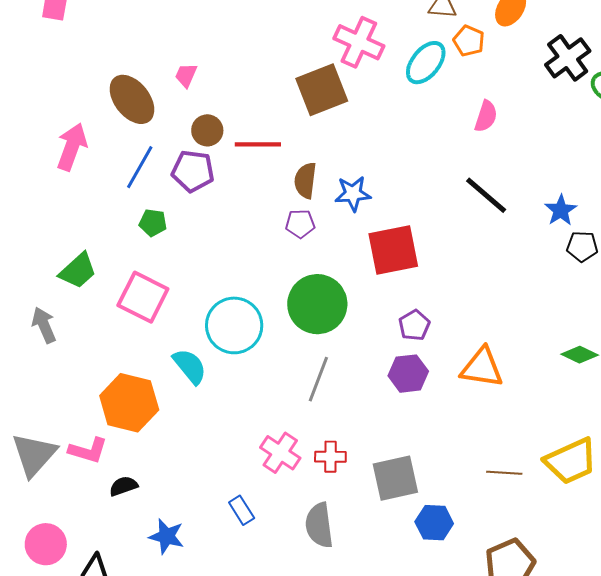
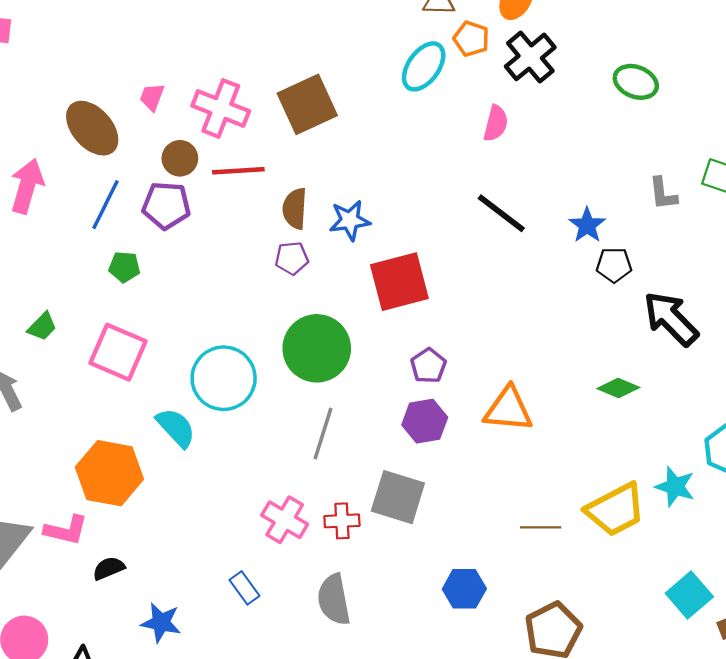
pink cross: (359, 42) -> (221, 108), moved
black cross: (568, 58) -> (530, 57), moved
green trapezoid: (78, 271) -> (42, 327), size x0.7
gray square: (395, 478) -> (398, 497), moved, turned 33

